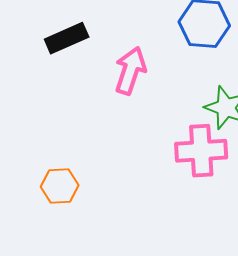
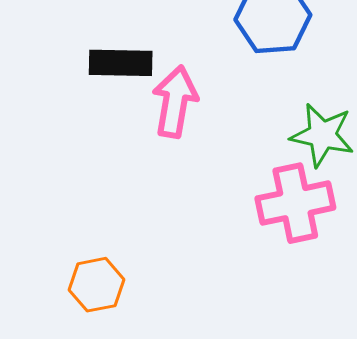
black rectangle: (67, 38) -> (121, 63), moved, turned 33

